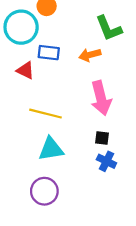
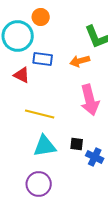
black square: (102, 138) -> (77, 144), moved

